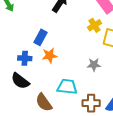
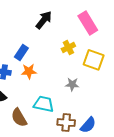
yellow cross: (94, 25) -> (68, 47), moved

